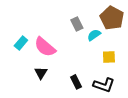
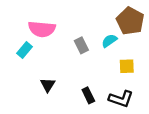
gray rectangle: (77, 24) -> (81, 45), moved
pink semicircle: (45, 47) -> (42, 29), moved, turned -35

